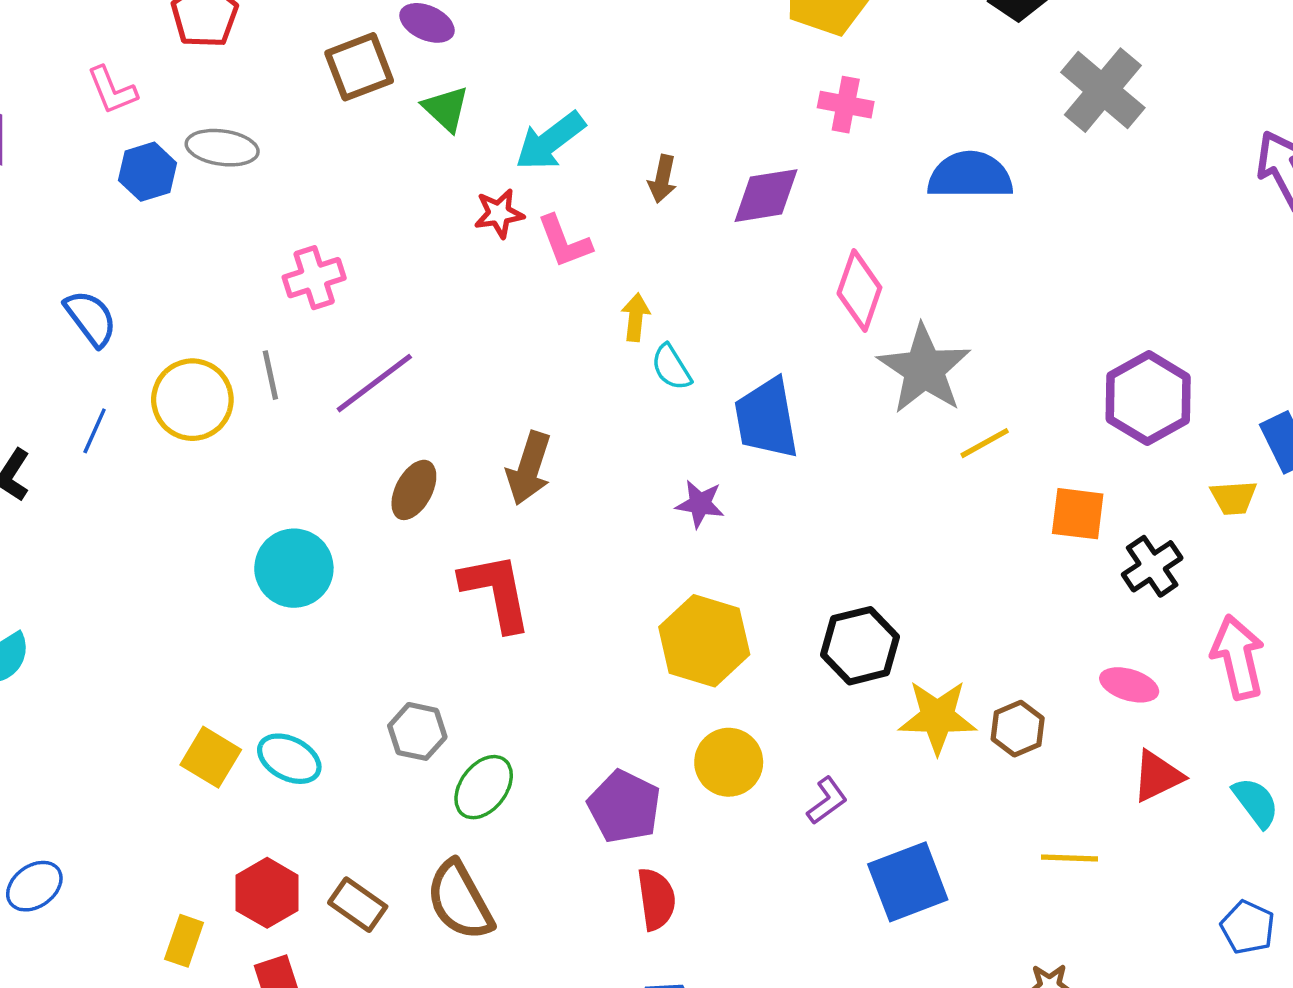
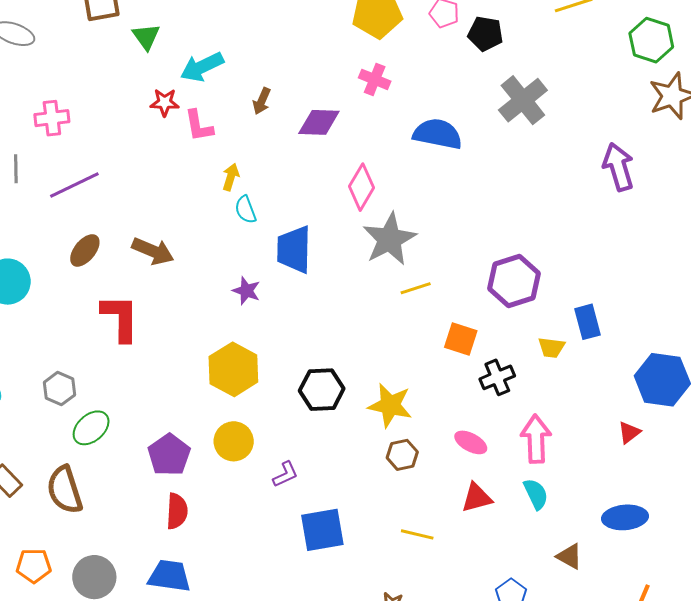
brown arrow: (529, 468) -> (153, 251), turned -96
yellow star: (937, 717) -> (390, 405), moved
cyan semicircle: (1256, 802) -> (536, 494), moved

